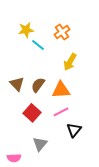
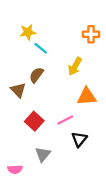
orange cross: (62, 32) -> (91, 34), moved, turned 35
brown semicircle: (38, 85) -> (36, 75), moved
orange triangle: (61, 90) -> (87, 96), moved

